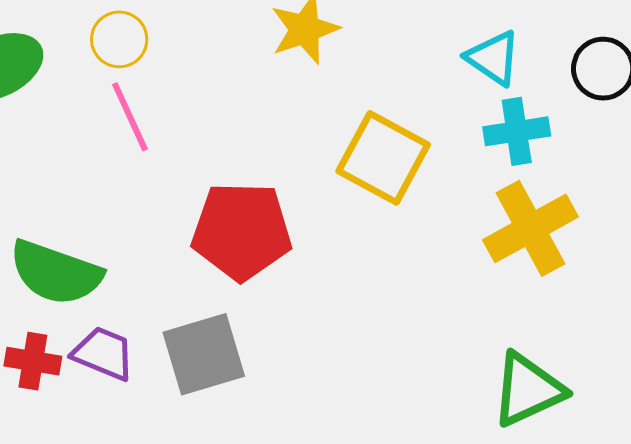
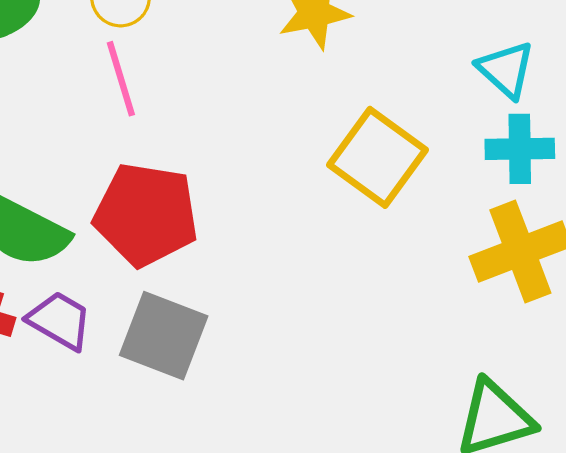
red pentagon: (242, 231) -> (146, 214), moved
gray square: (204, 354) -> (164, 336), turned 30

